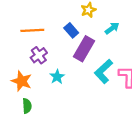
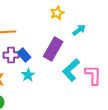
blue rectangle: (71, 30) -> (24, 55), moved
purple cross: (39, 55) -> (11, 55), turned 35

